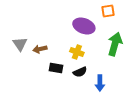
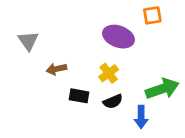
gray triangle: (20, 44) -> (28, 41), moved
green arrow: (115, 44) -> (162, 89), moved, turned 55
yellow cross: (77, 52) -> (109, 73), turned 32

